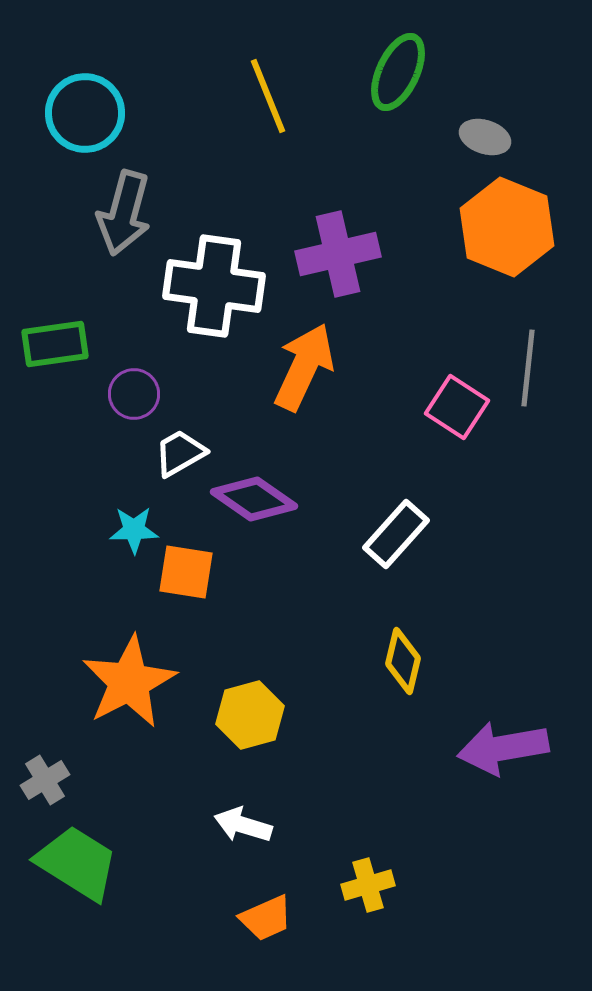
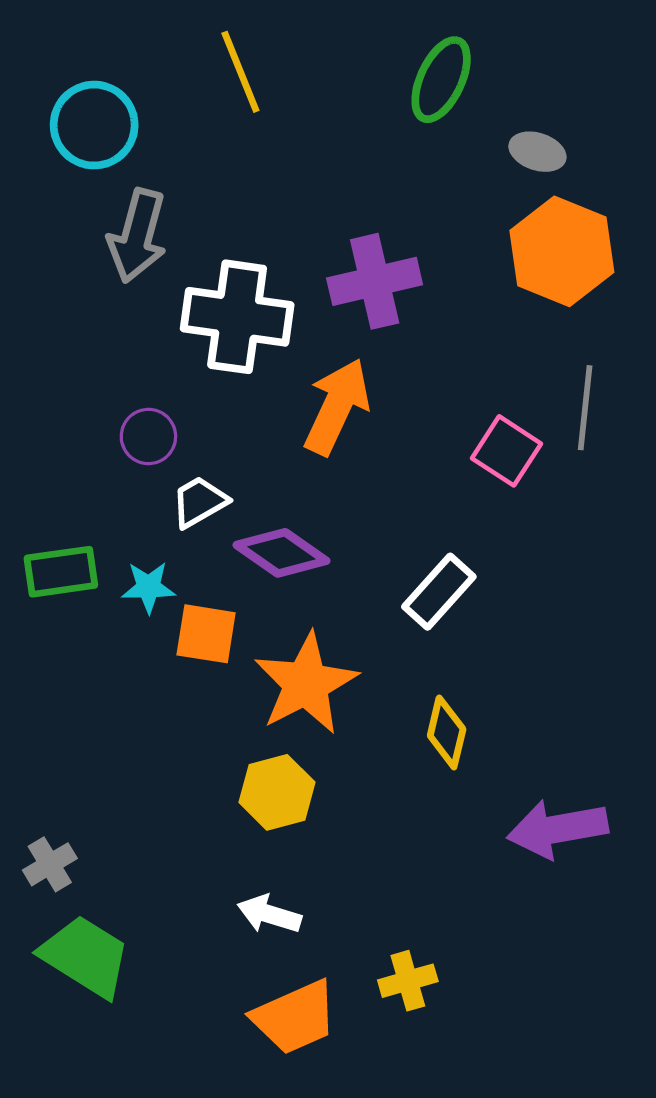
yellow line: (268, 96) -> (240, 72), moved
green rectangle: (55, 344) -> (61, 572), moved
orange star: (129, 682) -> (306, 684), moved
orange trapezoid: (266, 918) -> (295, 1017), size x1.5

